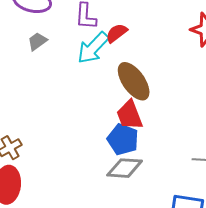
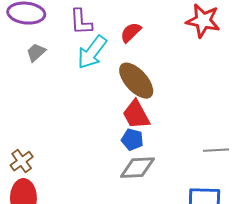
red semicircle: (117, 33) -> (131, 32), moved
blue pentagon: (123, 139) -> (132, 140), size x0.7

